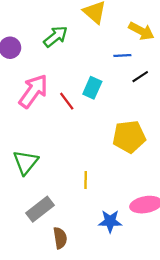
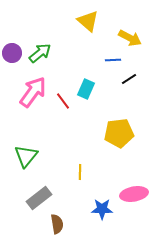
green arrow: (56, 37) -> (40, 53), moved

